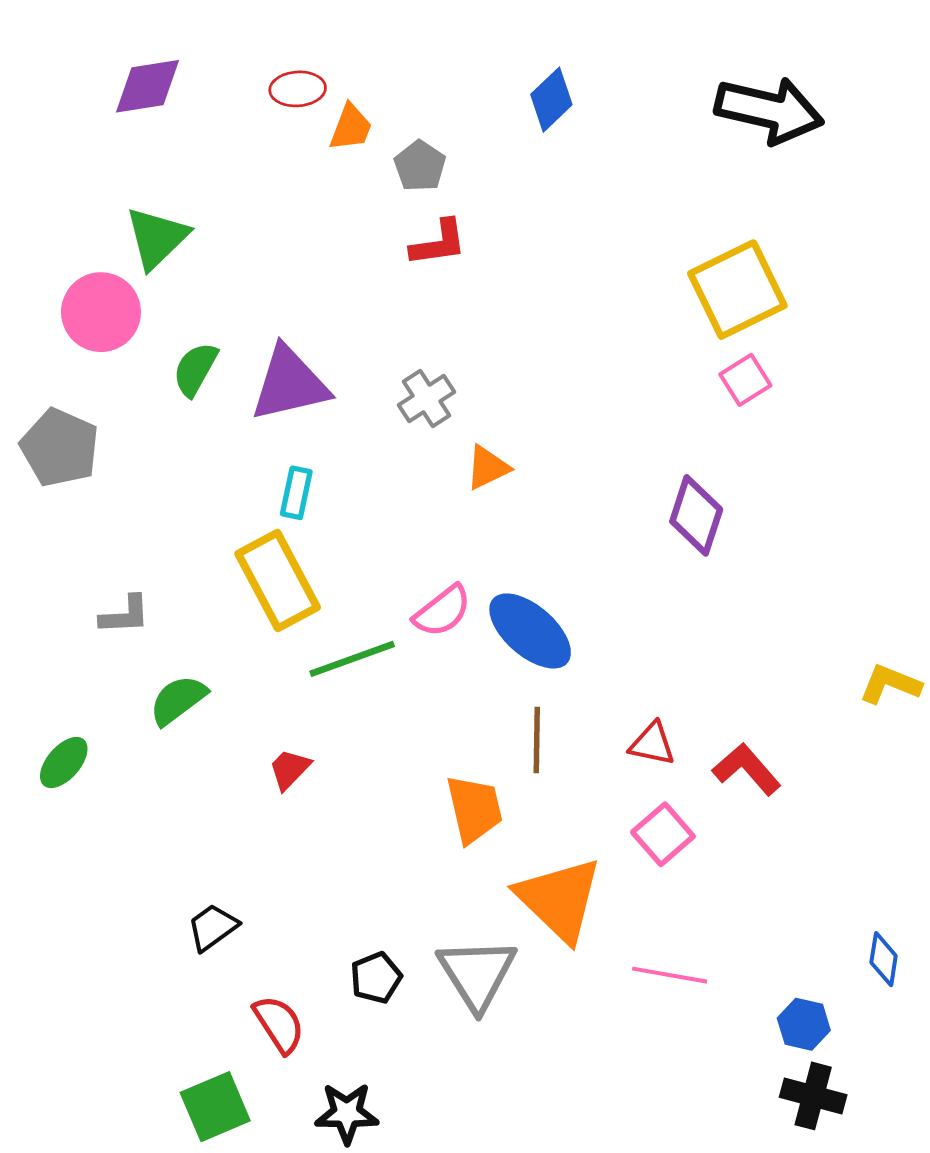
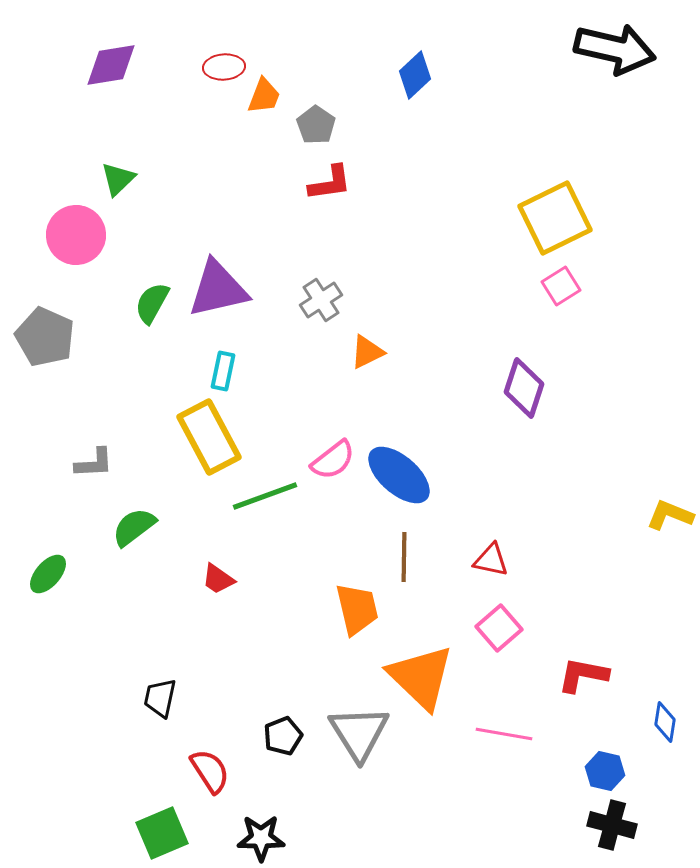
black arrow: (769, 110) -> (615, 49), moved
green triangle: (157, 238) -> (118, 179), size x0.7
green semicircle: (195, 369) -> (152, 303), moved
red trapezoid: (290, 769) -> (218, 579), turned -99
red L-shape: (747, 769) -> (583, 675), moved, turned -38
black trapezoid: (213, 927) -> (160, 698), turned -42

